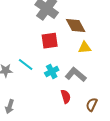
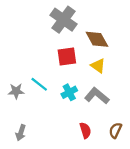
yellow triangle: (85, 48) -> (98, 66), moved, turned 40
red semicircle: (66, 97) -> (85, 130), moved

